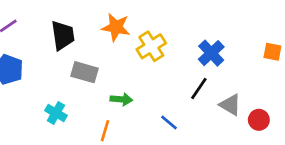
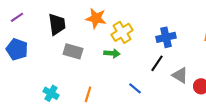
blue cross: (211, 53) -> (166, 37), turned 30
green arrow: (121, 99) -> (112, 53), moved
cyan cross: (56, 113) -> (51, 93), moved

